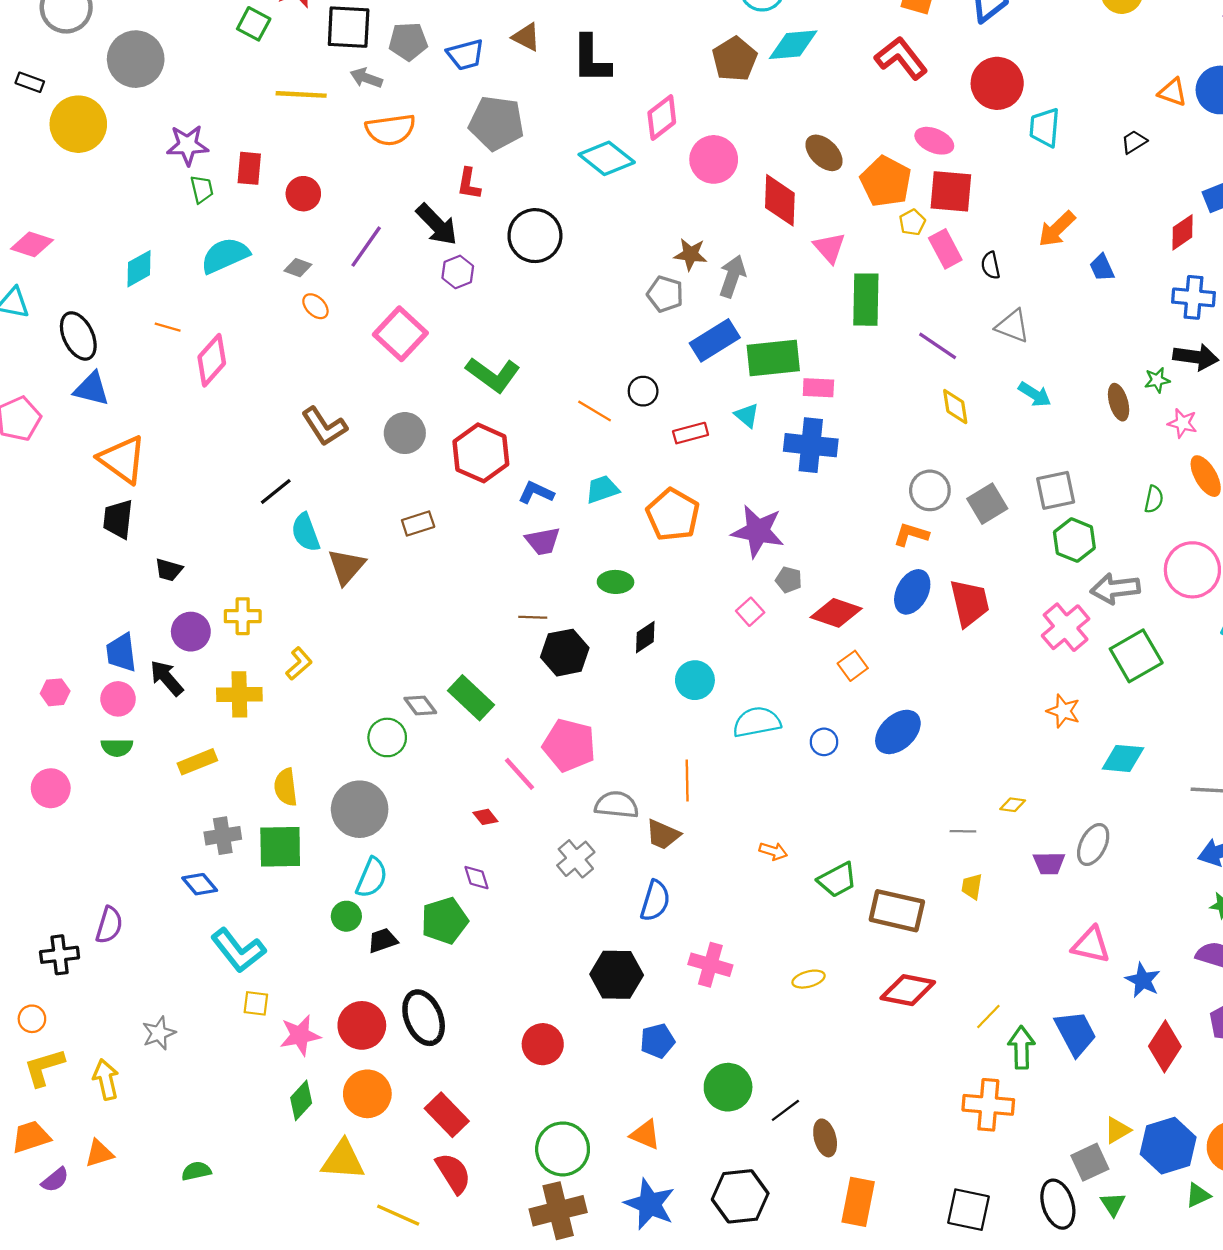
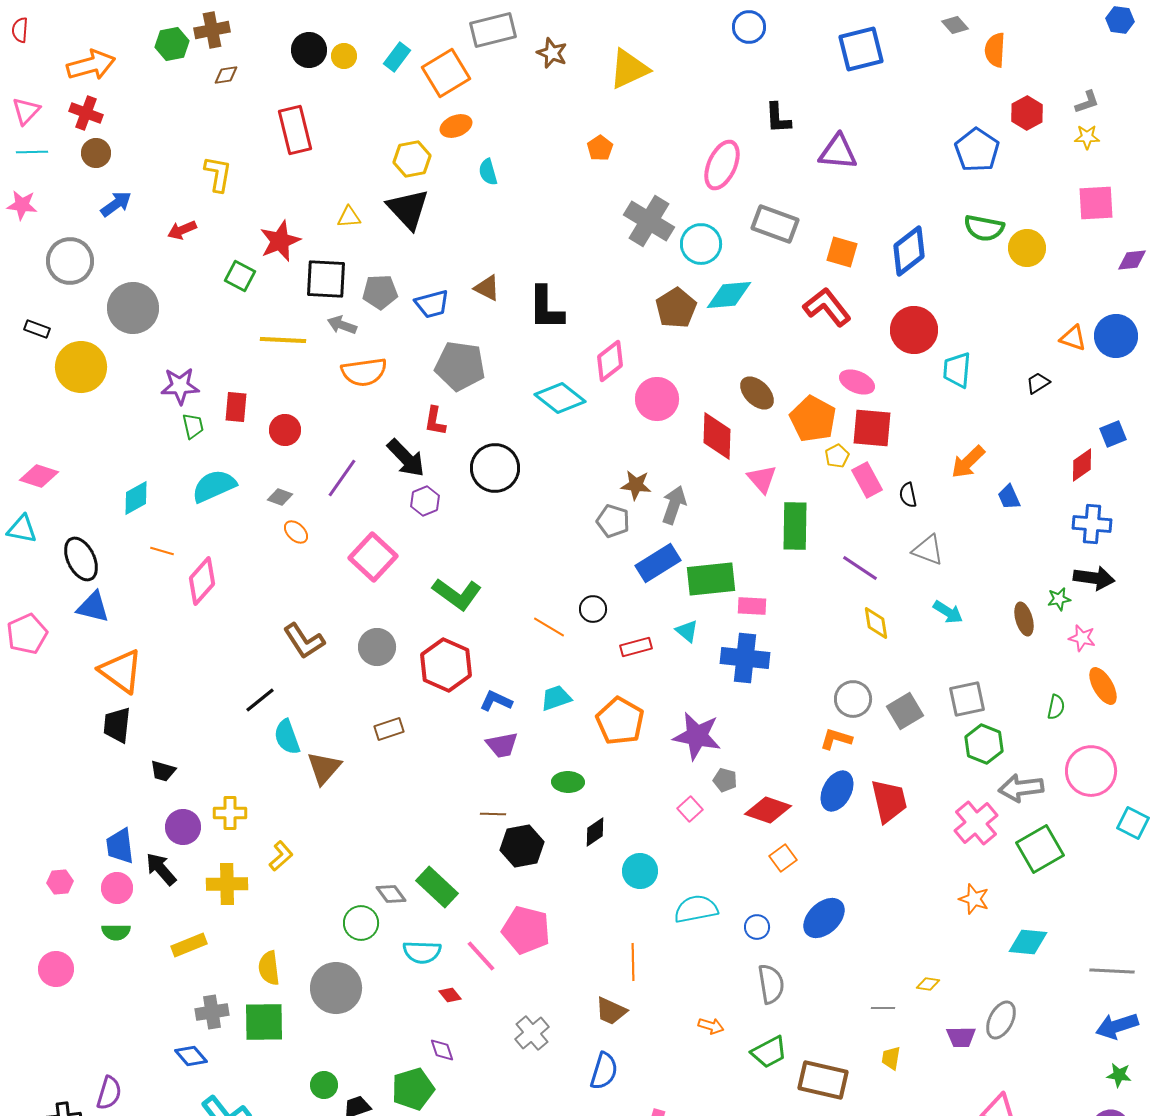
gray semicircle: (617, 805) -> (771, 984), moved, turned 75
cyan semicircle: (372, 878) -> (422, 952), moved, turned 69

